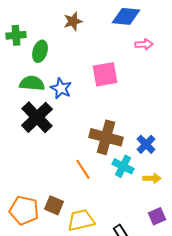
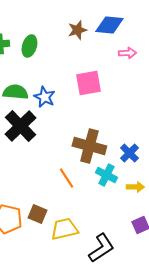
brown star: (73, 21) -> (77, 30), moved
green ellipse: (40, 51) -> (29, 46), moved

